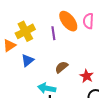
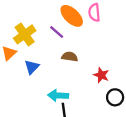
purple line: (53, 33) -> (57, 32), turned -32
brown semicircle: (62, 67) -> (70, 57), moved, turned 56

